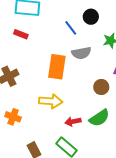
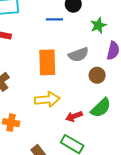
blue line: (71, 28) -> (54, 19), turned -42
gray semicircle: (81, 53) -> (78, 55), moved

